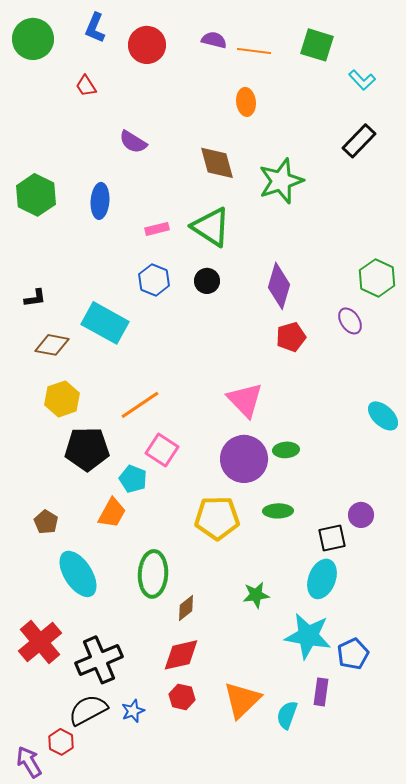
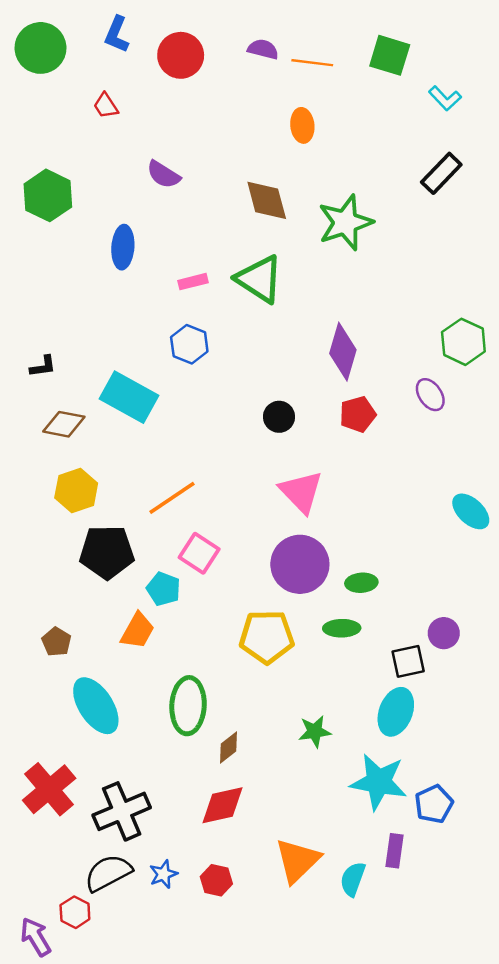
green hexagon: (36, 195) -> (48, 195), moved
black circle: (207, 281) -> (279, 417), moved
green ellipse: (286, 450) -> (361, 583), moved
red hexagon: (182, 697) -> (216, 880), moved

